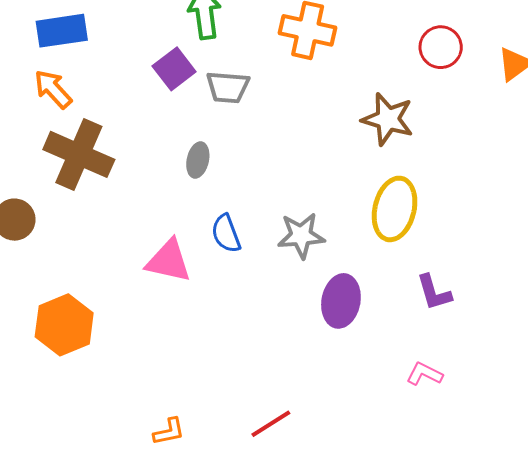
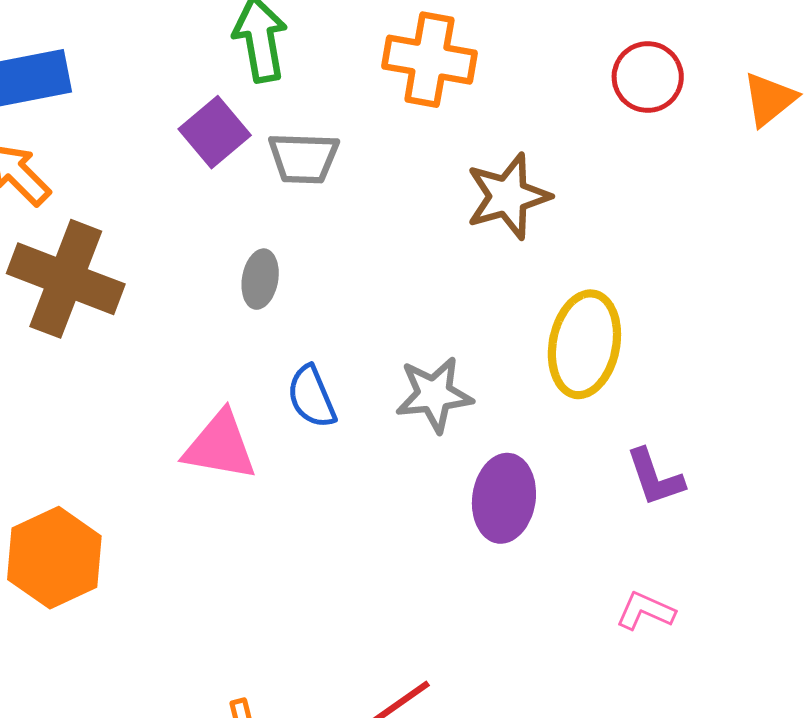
brown star: (388, 119) -> (508, 196), moved, turned -30

